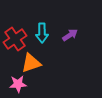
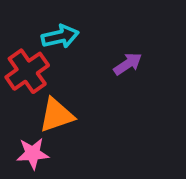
cyan arrow: (42, 33) -> (60, 36), moved, turned -102

